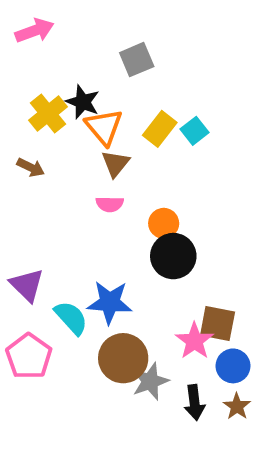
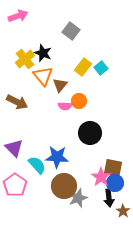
gray square: (137, 60) -> (71, 31), turned -30
orange triangle: (104, 127) -> (43, 76), moved
brown arrow: (31, 167) -> (17, 102), moved, size x1.5
pink semicircle: (110, 204) -> (65, 106), moved
orange circle: (164, 223) -> (79, 101), moved
blue circle: (233, 366) -> (115, 183), moved
black arrow: (194, 403) -> (109, 198), moved

